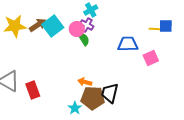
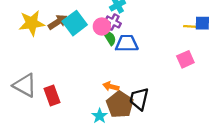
blue trapezoid: (128, 44) -> (127, 43), moved
brown pentagon: (93, 98) -> (120, 105), turned 30

